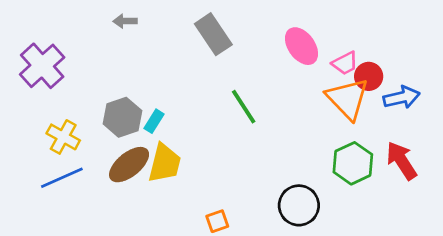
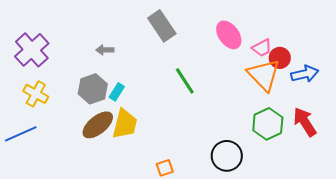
gray arrow: (125, 21) -> (105, 50), moved
yellow cross: (63, 137) -> (36, 94), moved
blue line: (62, 178) -> (21, 134), moved

